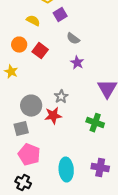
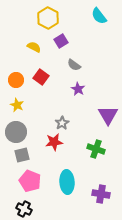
orange circle: (19, 45) -> (16, 80), moved
yellow star: (11, 72) -> (17, 105), moved
gray circle: (31, 106) -> (16, 132), moved
cyan ellipse: (66, 170) -> (67, 182), moved

